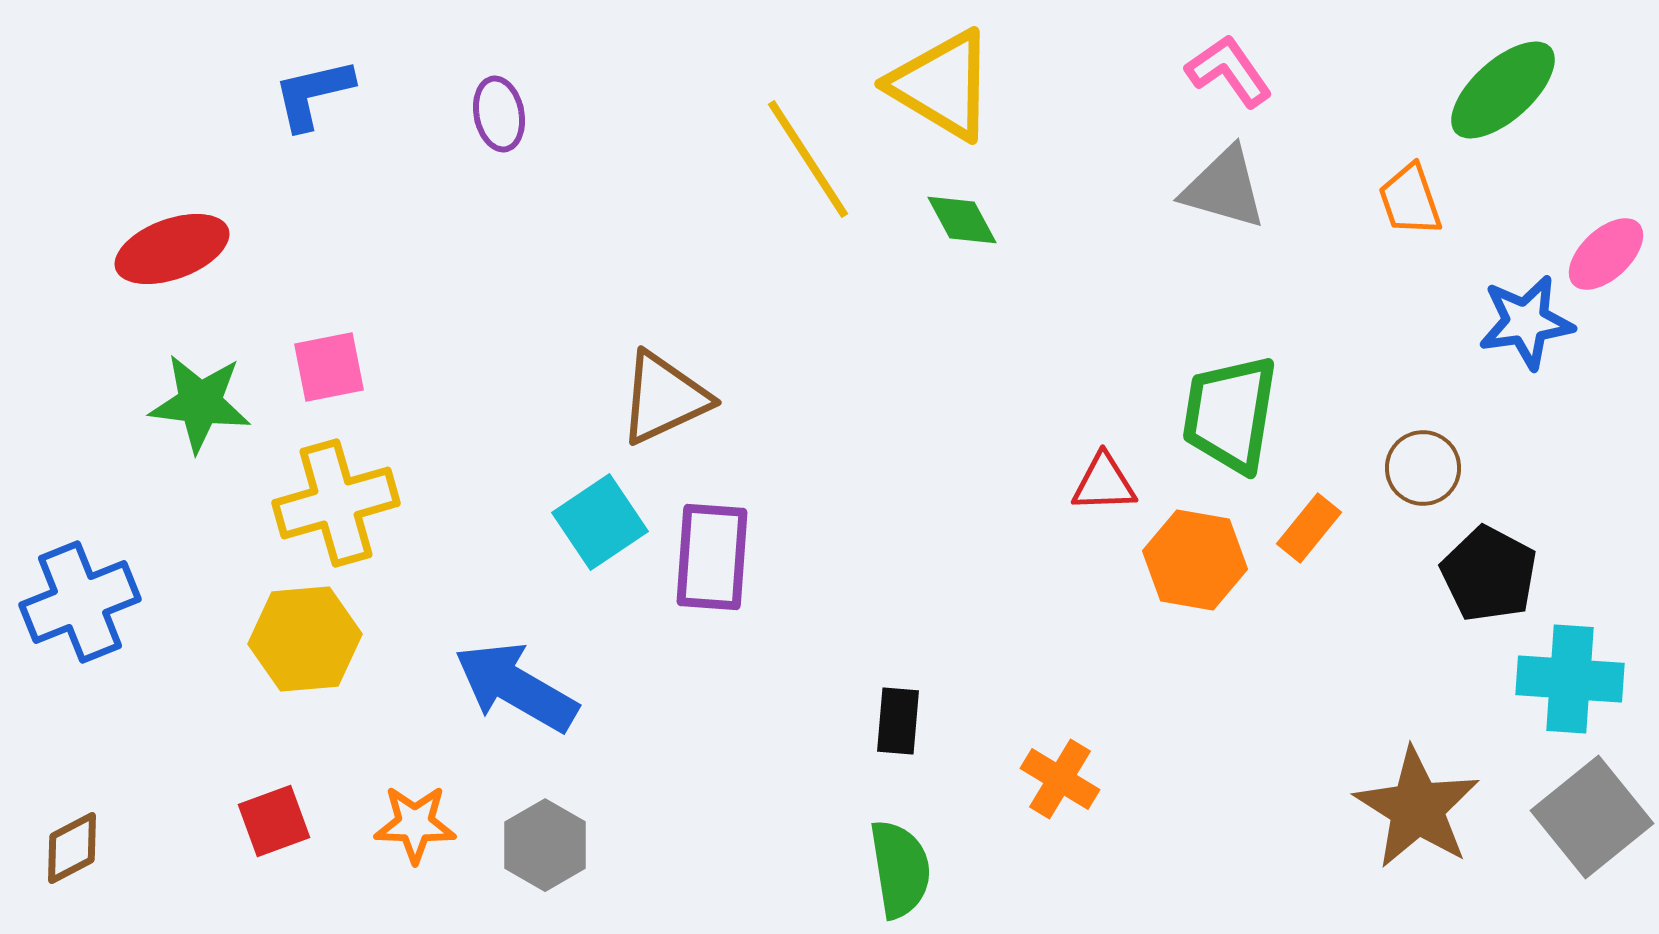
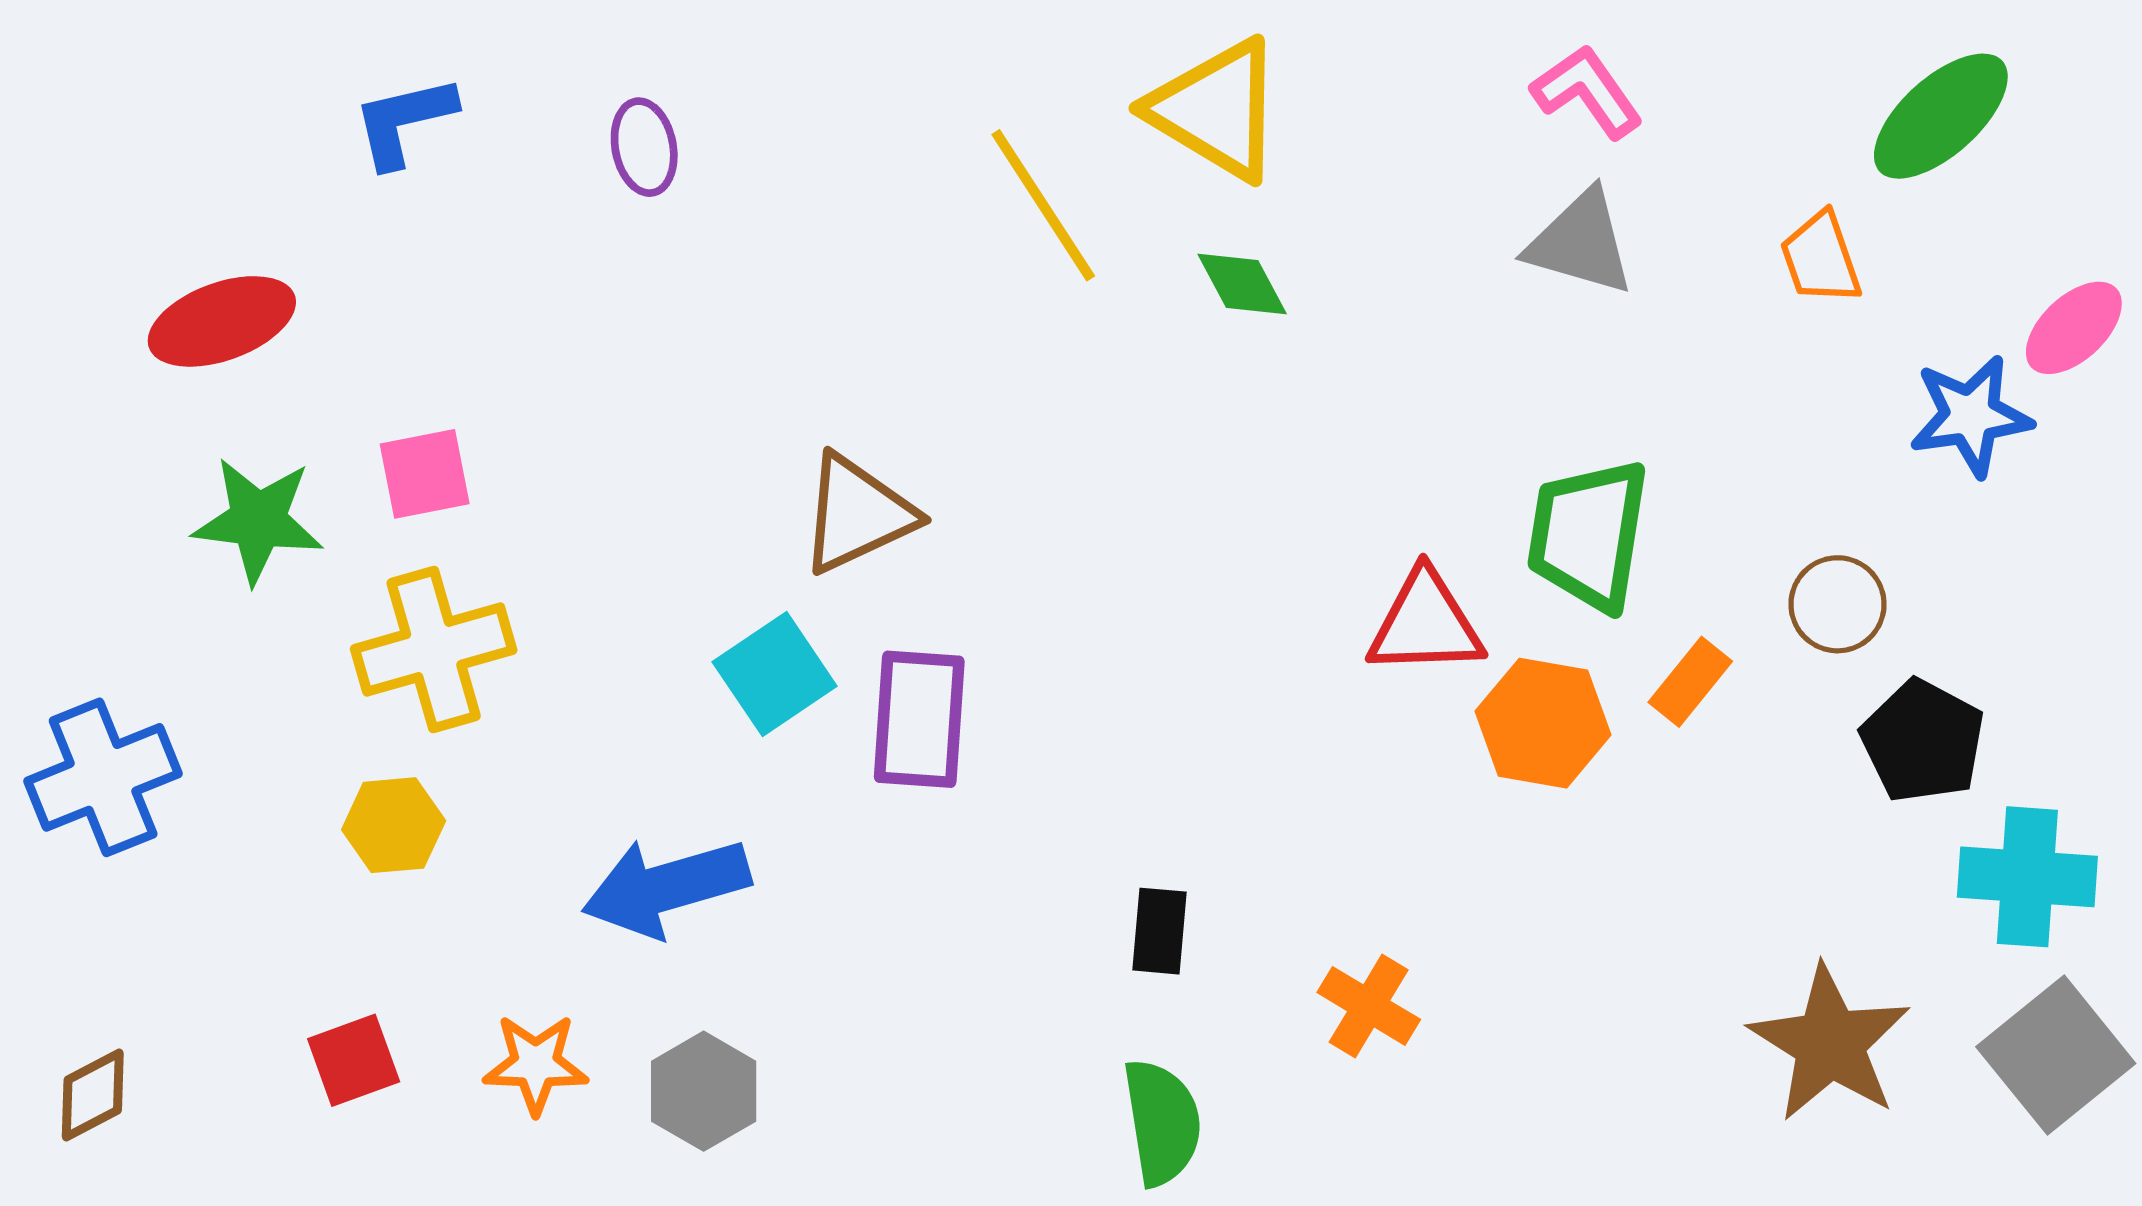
red triangle: (1104, 483) -> (1426, 624), size x1.4
yellow hexagon: (305, 639) -> (394, 825), size x0.7
blue arrow: (516, 687) -> (666, 887), turned -46

